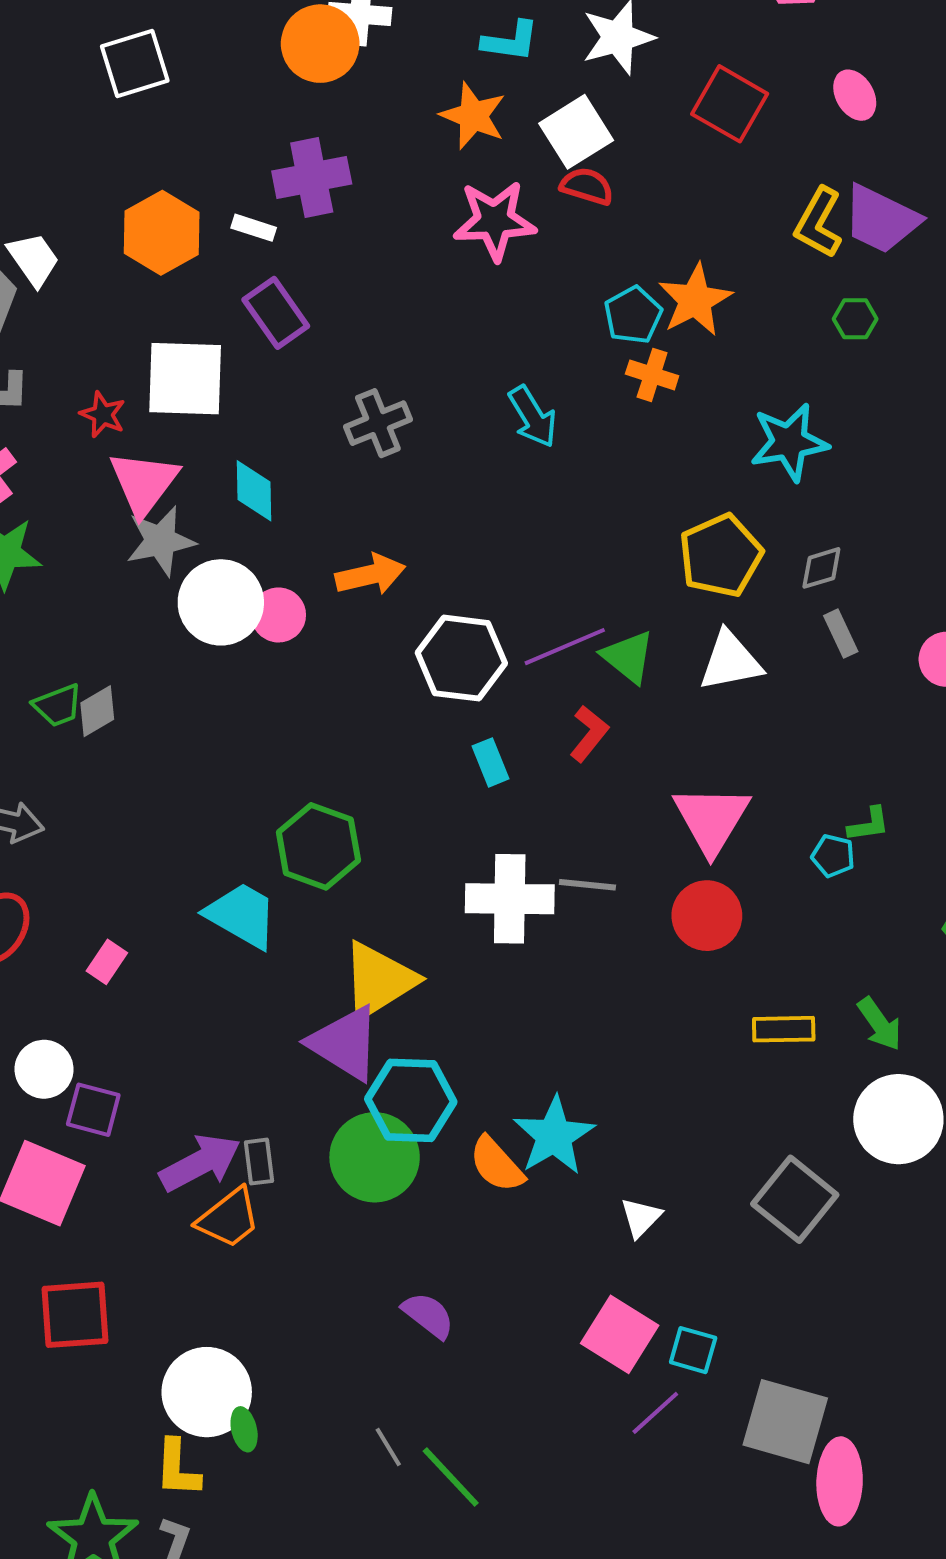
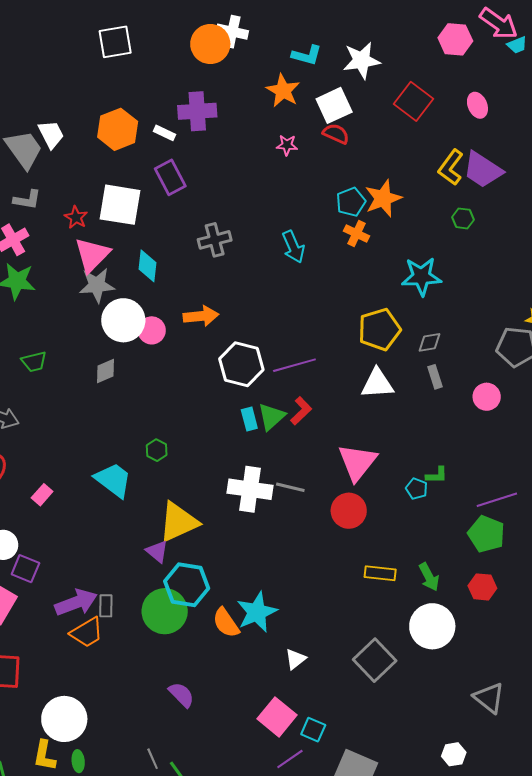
pink star: (495, 221) -> (287, 145), size x0.5
green triangle: (628, 657) -> (272, 417), moved, turned 32
gray diamond: (97, 711) -> (105, 371), moved
green hexagon: (318, 846) -> (157, 450), size x0.5
purple triangle: (345, 1043) -> (157, 551), size x0.6
green ellipse: (244, 1429) -> (78, 761), moved

